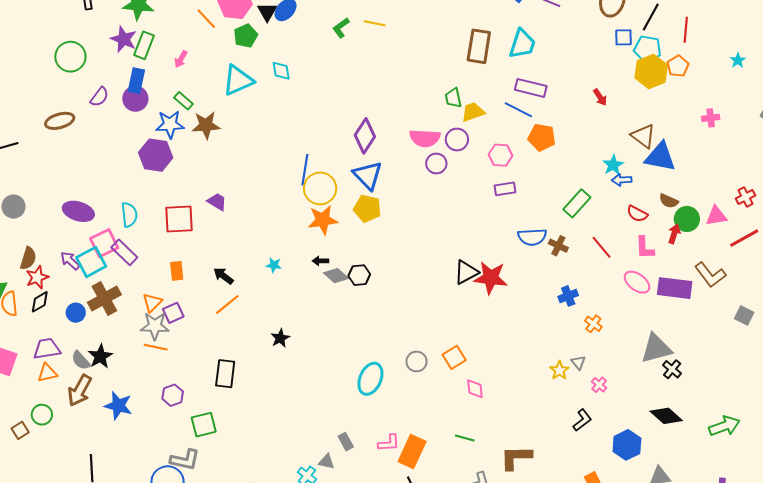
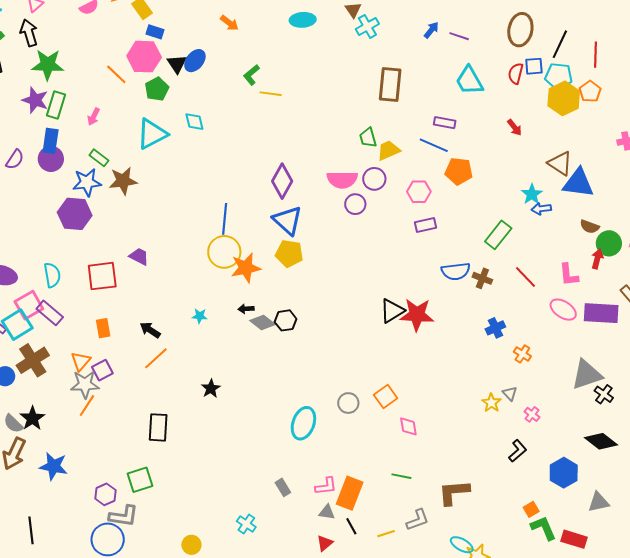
yellow line: (375, 23) -> (271, 94), moved
cyan trapezoid: (522, 44) -> (469, 81), moved, turned 136
purple rectangle: (531, 88) -> (445, 123), size x0.7
yellow circle: (320, 188) -> (224, 252), moved
red semicircle: (637, 214) -> (516, 73), moved, turned 80
orange line: (156, 347) -> (87, 406), turned -65
purple hexagon: (173, 395) -> (105, 494), moved
gray triangle: (327, 462) -> (327, 512), moved

